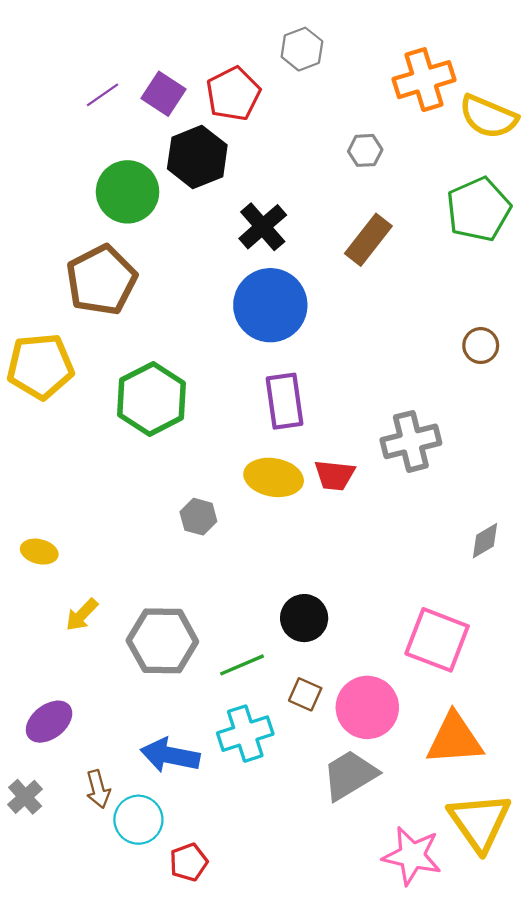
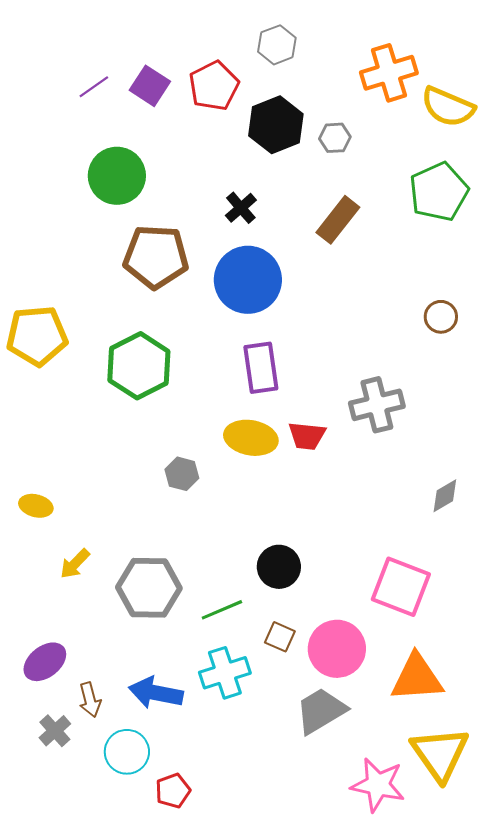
black hexagon: (197, 157) -> (276, 125), moved
black cross: (263, 227) -> (241, 208), size x0.7
brown pentagon: (101, 280) -> (156, 257), moved, turned 30
brown arrow: (98, 789) -> (90, 700), moved
gray cross: (25, 797) -> (55, 731), moved

